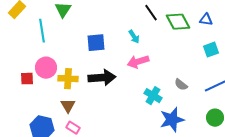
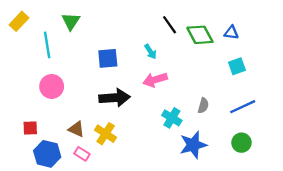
red square: (27, 79) -> (30, 128), moved
yellow cross: (68, 79) -> (106, 134), moved, turned 30
gray semicircle: (181, 85) -> (203, 106), turned -112
brown triangle: (68, 106) -> (76, 129), turned -35

